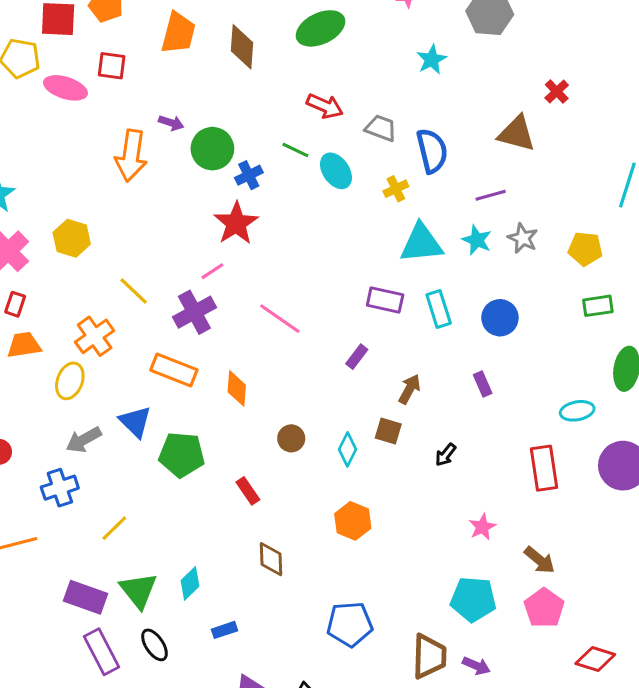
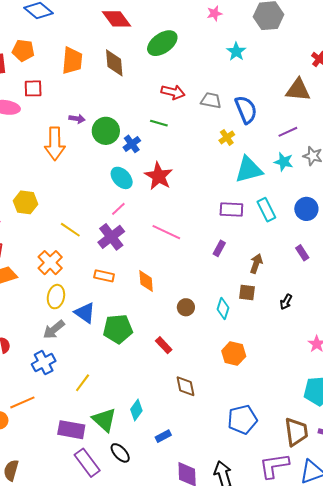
cyan ellipse: (336, 171) -> (122, 178), moved
red star: (236, 223) -> (159, 176), moved
orange rectangle: (174, 370) -> (104, 276), size x0.7
yellow ellipse: (70, 381) -> (56, 297), moved

